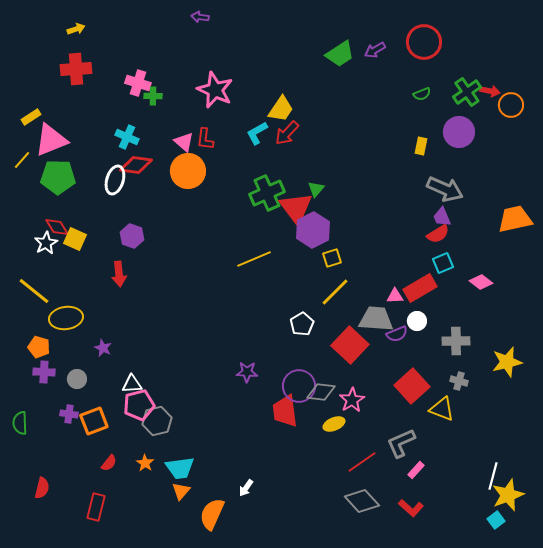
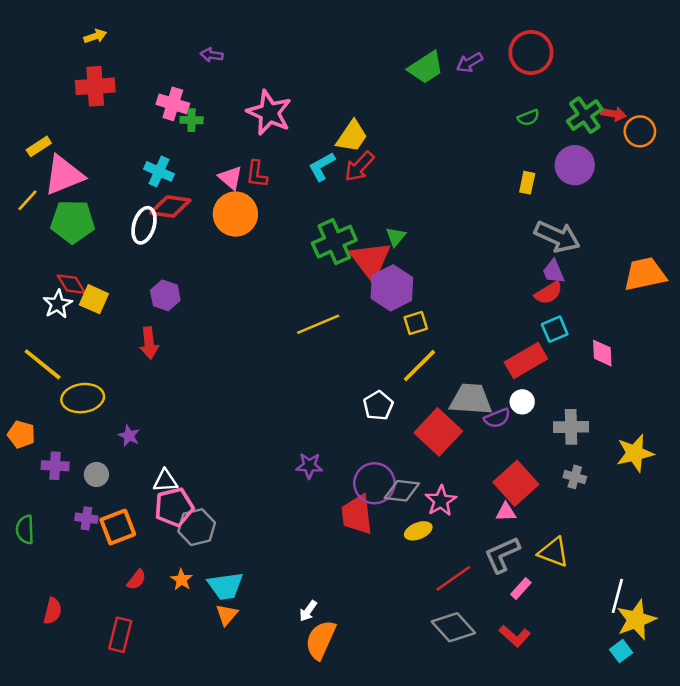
purple arrow: (200, 17) -> (212, 55), moved
pink diamond: (481, 282) -> (602, 353), turned 50
pink triangle: (395, 296) -> (506, 512), moved
orange pentagon: (39, 347) -> (21, 434), moved
yellow triangle: (442, 409) -> (553, 552), moved
orange semicircle: (212, 514) -> (321, 640), moved

